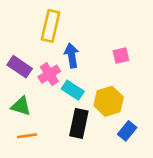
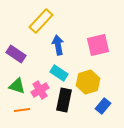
yellow rectangle: (51, 26) -> (41, 21), turned 30
pink square: (121, 56) -> (98, 45), size x1.6
pink cross: (49, 74) -> (40, 90), moved

